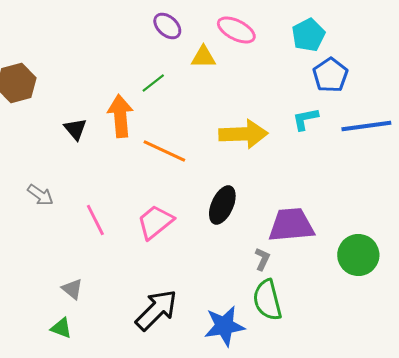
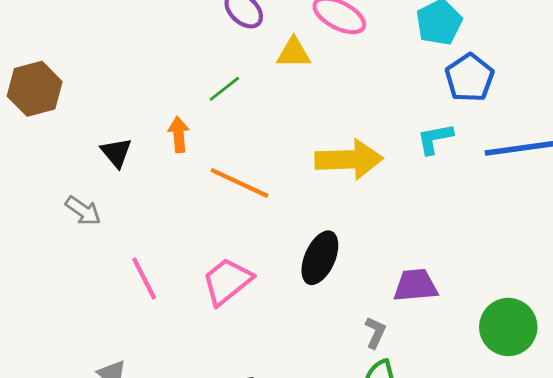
orange arrow: (120, 116) -> (179, 134), size x0.6
gray arrow: (40, 195) -> (83, 211), moved
purple trapezoid: (291, 225) -> (415, 285), size x0.7

